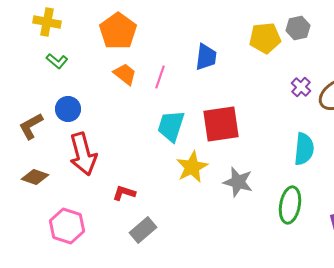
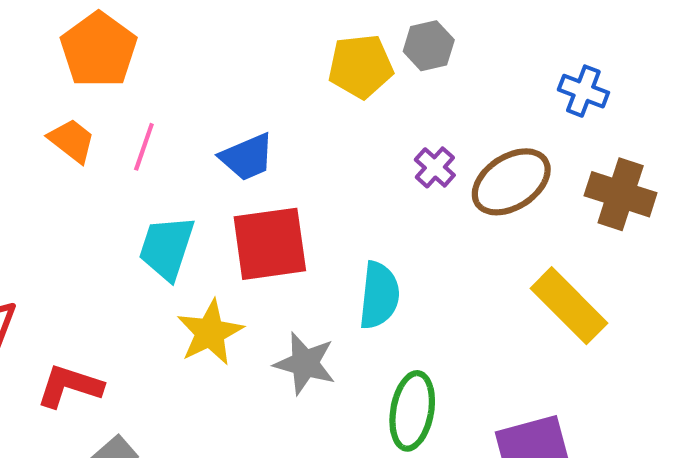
orange pentagon: (118, 31) -> (99, 50), moved
blue trapezoid: (206, 57) -> (247, 157), moved, turned 60
cyan semicircle: (304, 149) -> (379, 295), moved
red L-shape: (124, 193) -> (70, 386), size x1.4

